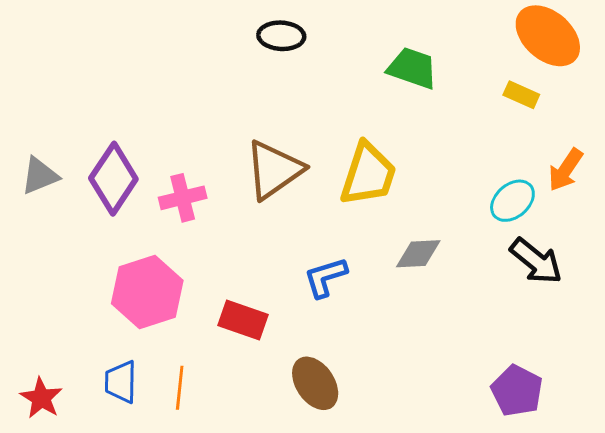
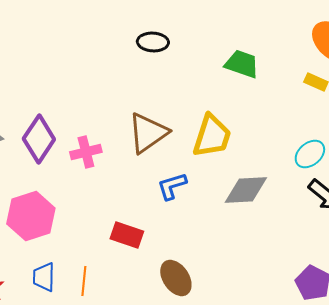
gray diamond: (418, 254) -> (246, 190), size x1.4
blue L-shape: (325, 277) -> (172, 186), moved
pink hexagon: (147, 292) -> (31, 216), moved

